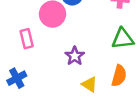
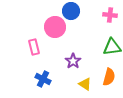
blue cross: (17, 78) -> (43, 79), moved, turned -35

